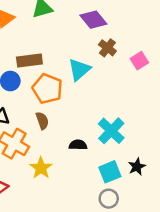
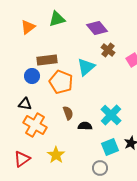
brown semicircle: (42, 121) -> (68, 113), moved
yellow star: (41, 168) -> (56, 155), moved
gray circle: (109, 199) -> (100, 168), moved

